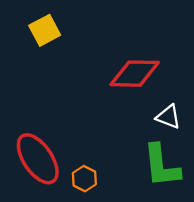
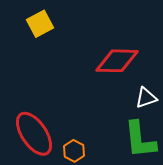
white triangle: (168, 117) -> (146, 98), turned -40

